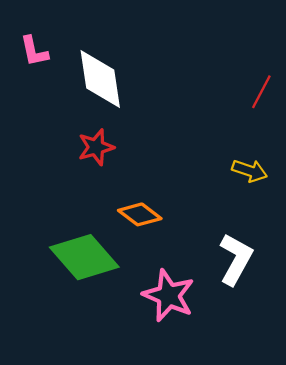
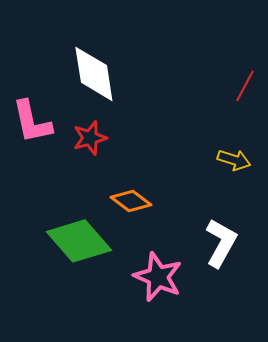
pink L-shape: (34, 51) -> (32, 122), moved, size x1.5

